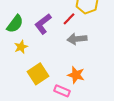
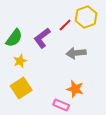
red line: (69, 19) -> (65, 25), moved
yellow square: (38, 74) -> (21, 88), moved

